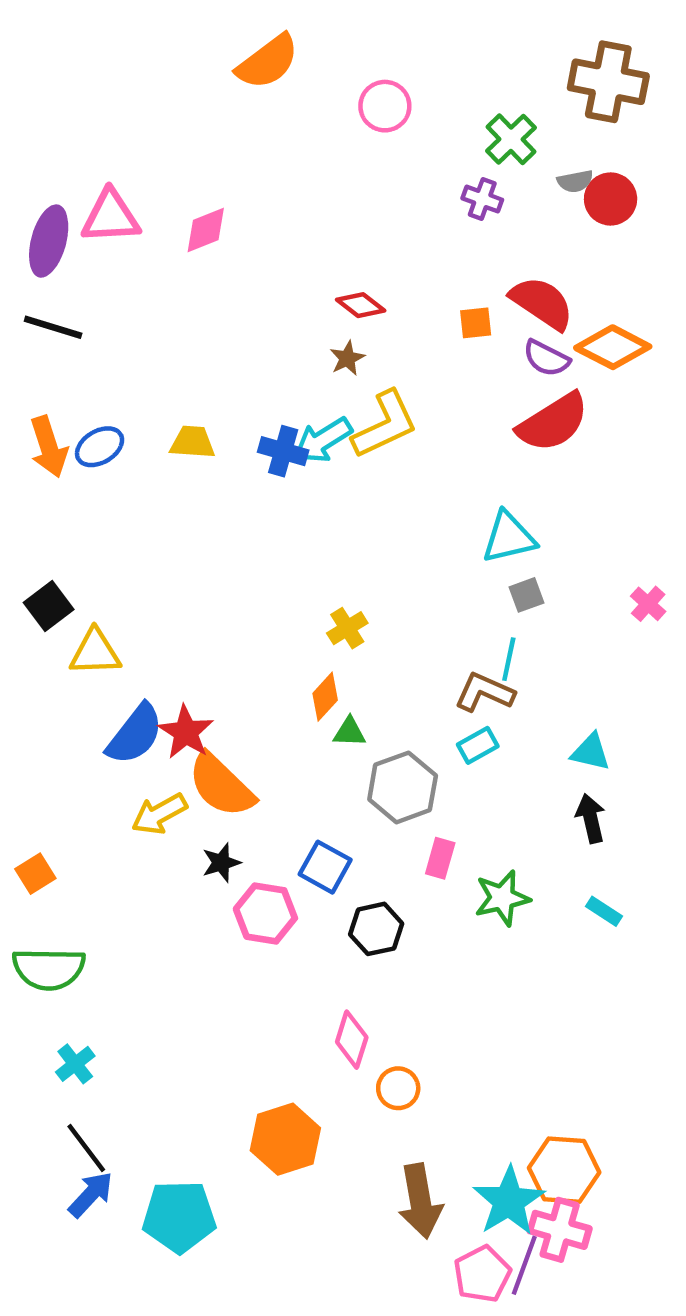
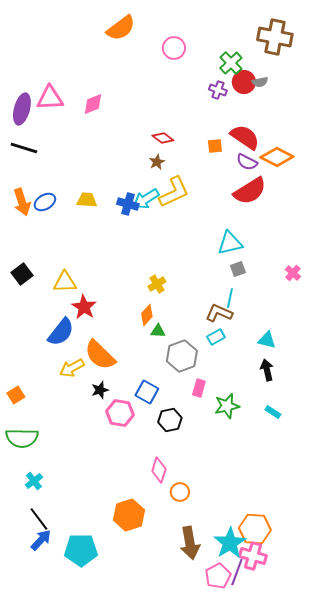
red circle: (611, 199) -> (244, 82), moved
yellow triangle: (95, 652) -> (65, 282), moved
red star: (186, 732) -> (84, 307), moved

